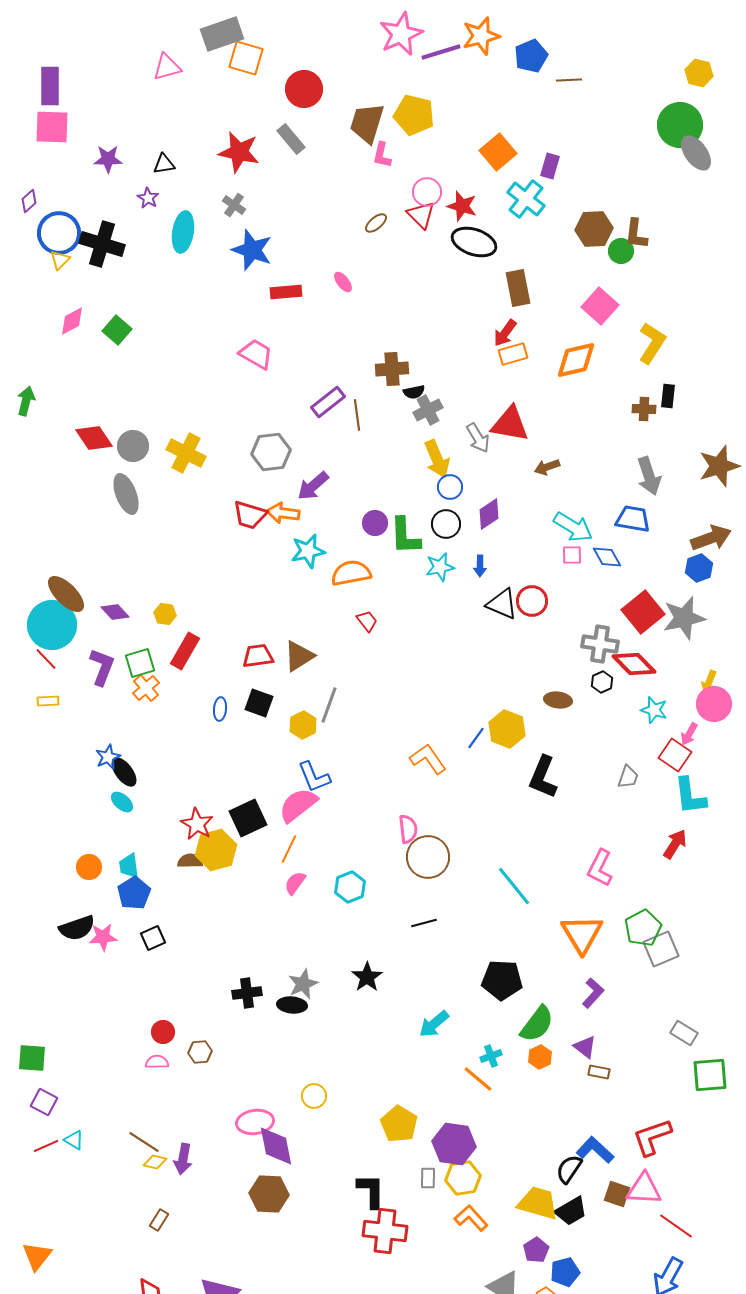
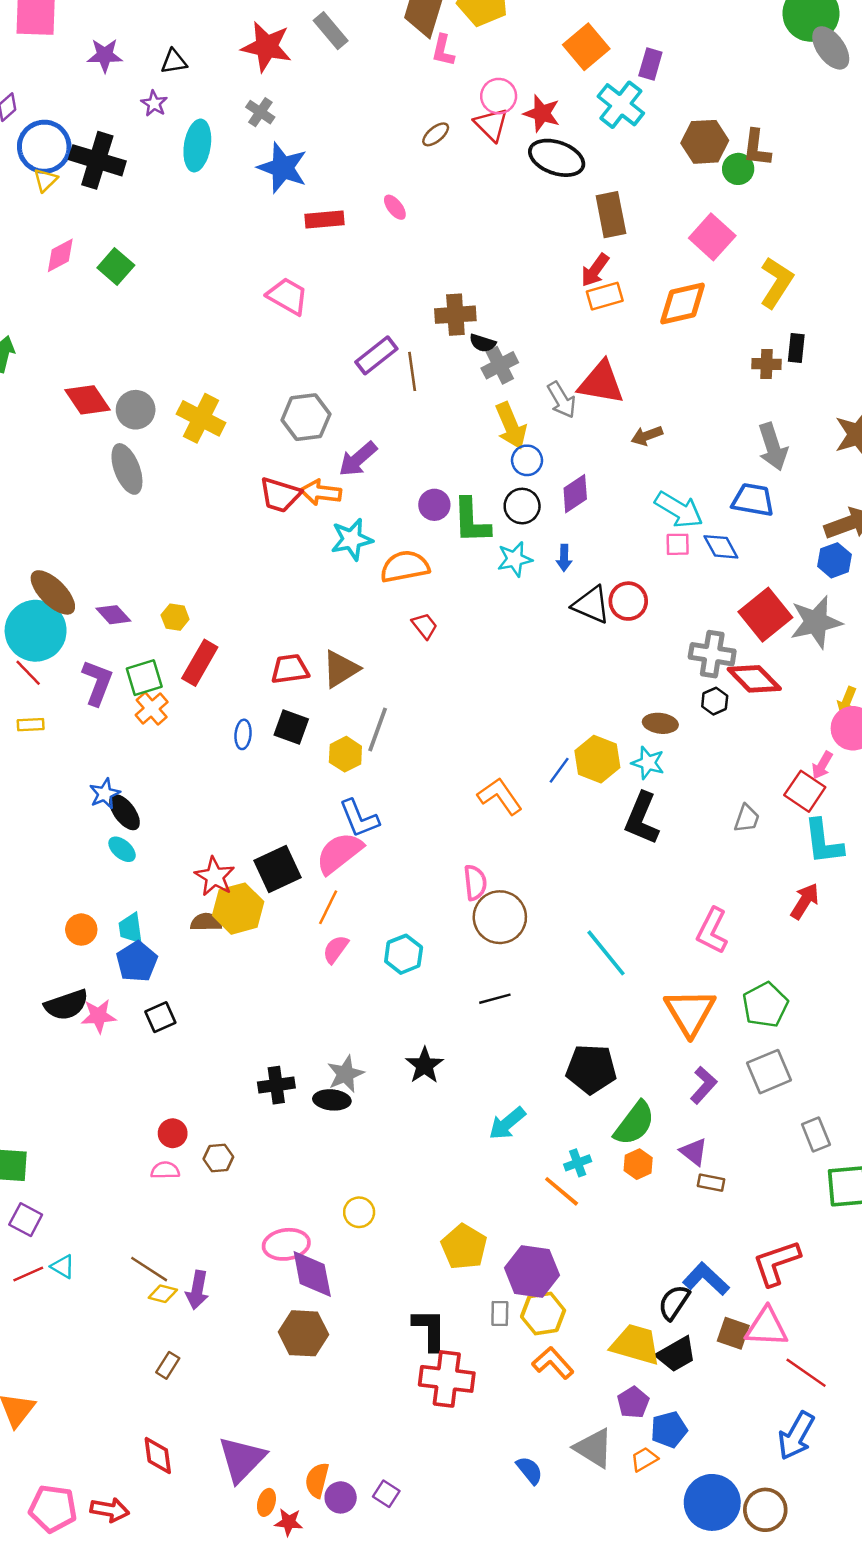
black semicircle: (414, 392) -> (483, 343), turned 30
cyan star: (654, 710) -> (648, 763), moved
gray square: (661, 949) -> (769, 1072), moved
gray rectangle: (684, 1033) -> (816, 1134), turned 36

